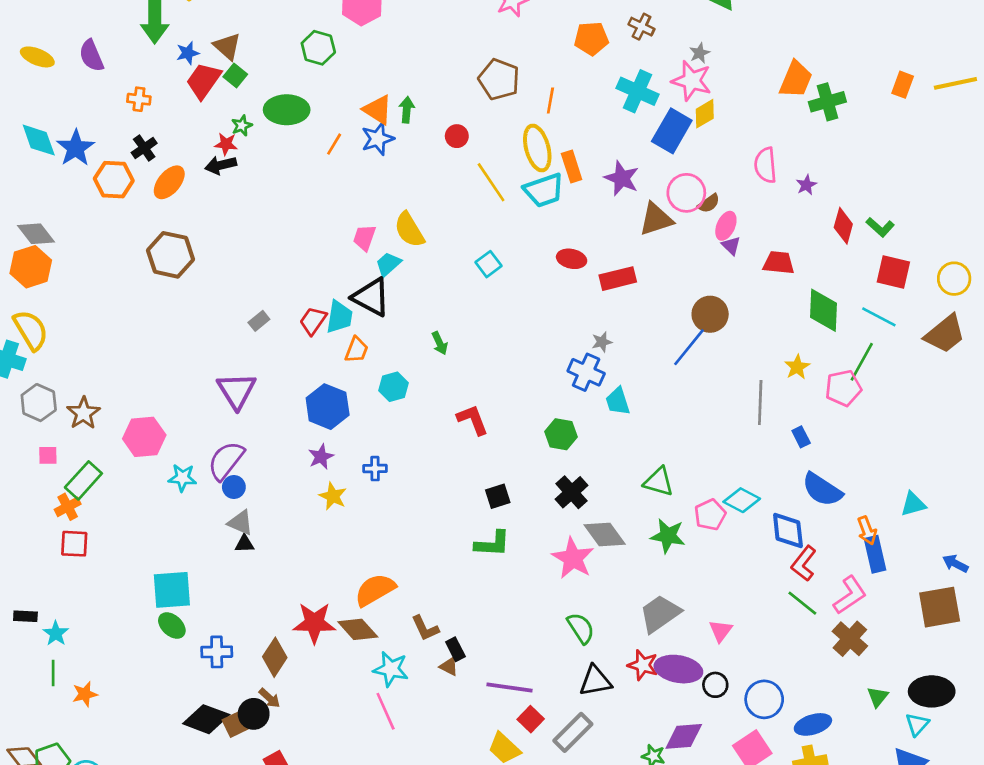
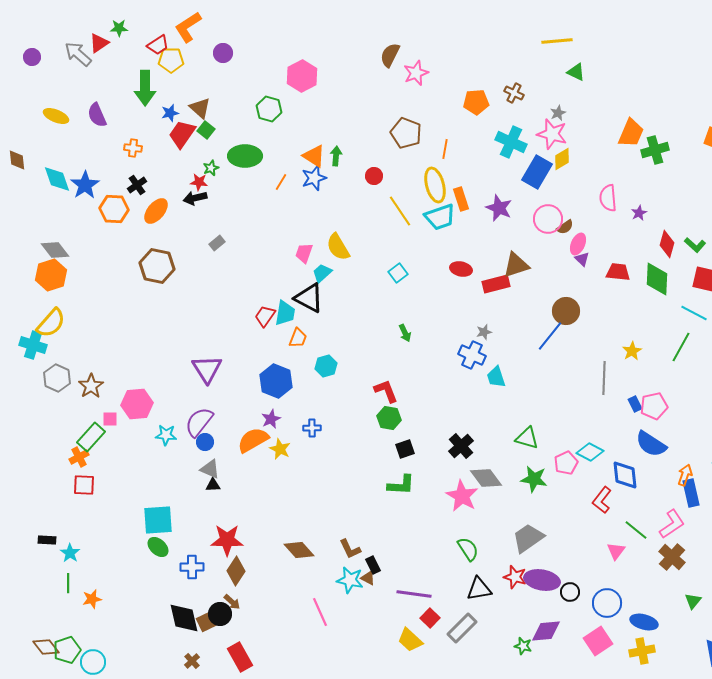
brown triangle: (656, 219) -> (516, 265), moved
green diamond: (824, 310) -> (657, 279), moved
gray rectangle: (259, 321) -> (217, 243), moved
yellow semicircle: (31, 330) -> (51, 323), turned 72
green arrow: (440, 343) -> (405, 333), moved
pink pentagon: (843, 388) -> (654, 406), moved
green hexagon: (561, 434) -> (389, 418), moved
pink square: (48, 455) -> (110, 419), moved
orange arrow: (867, 531) -> (685, 475), turned -140
red L-shape: (804, 564) -> (602, 500), moved
orange semicircle: (375, 590) -> (253, 440), moved
red star: (314, 623) -> (227, 540), moved
pink triangle: (721, 631) -> (616, 551), moved
cyan star: (391, 669) -> (350, 580), moved
black diamond: (206, 719) -> (184, 618), turned 56
blue ellipse: (813, 724) -> (644, 622), turned 32

